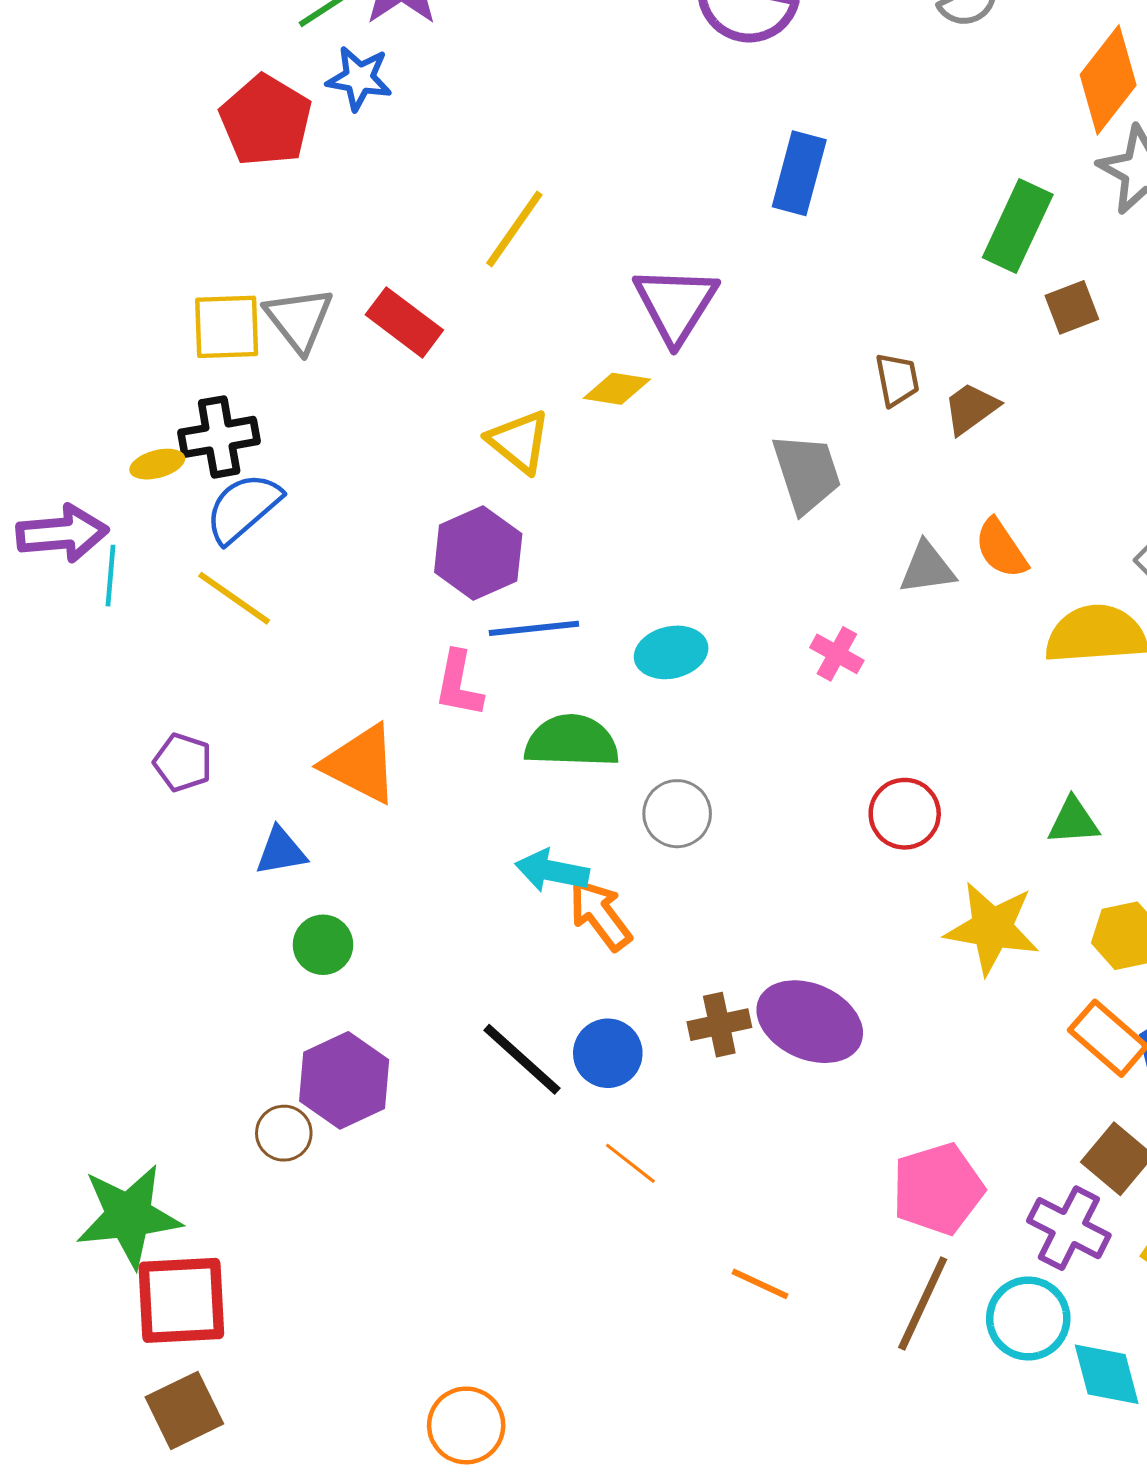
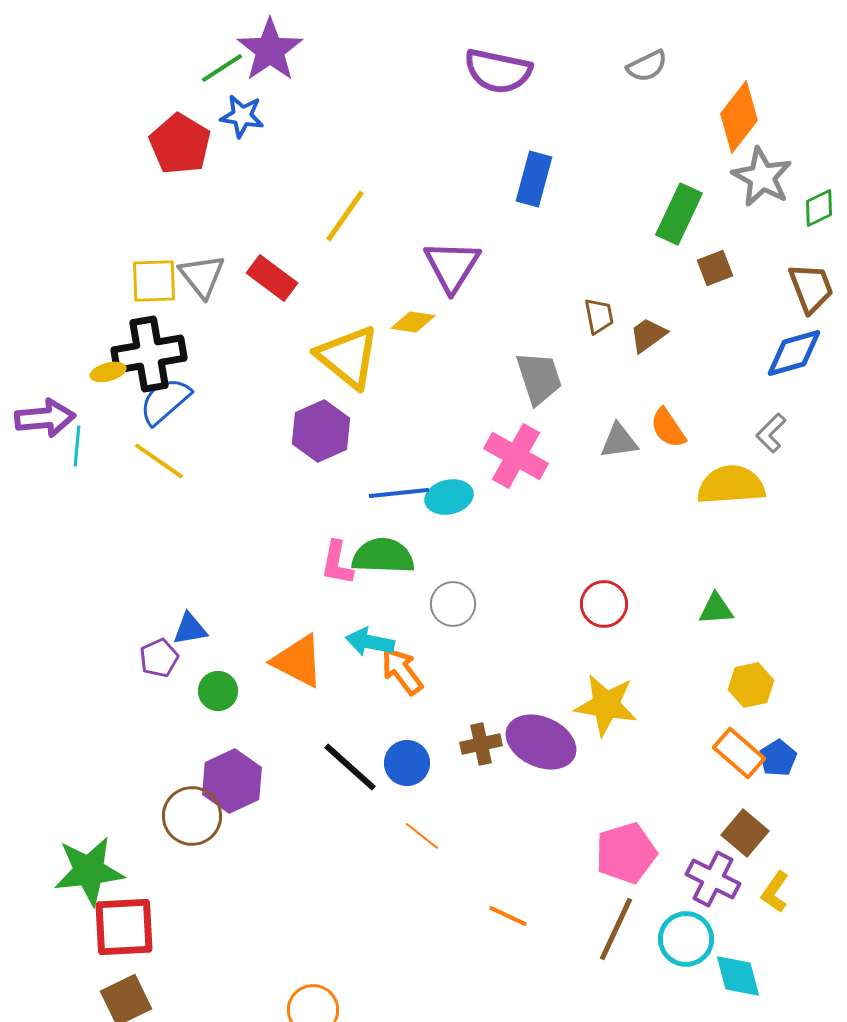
black cross: (219, 437) -> (149, 354), size x1.4
yellow triangle: (519, 441) -> (348, 357), size x1.5
blue line: (534, 628) -> (399, 493), moved
pink cross: (837, 654) -> (516, 456), moved, size x1.8
pink L-shape: (459, 684) -> (337, 563), moved
purple pentagon: (183, 762) -> (159, 658), moved, turned 30
orange triangle: (361, 764) -> (298, 661), moved
yellow star: (992, 928) -> (606, 705), moved
brown circle: (284, 1133) -> (192, 816), size x1.6

